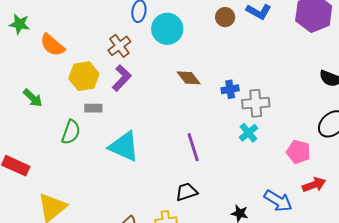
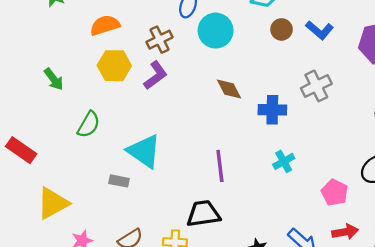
orange semicircle: (52, 45) -> (105, 25), moved, turned 112
blue cross: (230, 89) -> (272, 110), size x1.4
gray cross: (256, 103) -> (316, 86), moved, turned -32
gray rectangle: (93, 108) -> (119, 181), moved
black trapezoid: (186, 192) -> (203, 214), size x1.4

